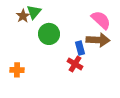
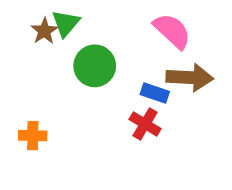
pink semicircle: (101, 20) -> (172, 31), moved
blue rectangle: (80, 48) -> (155, 93), turned -56

